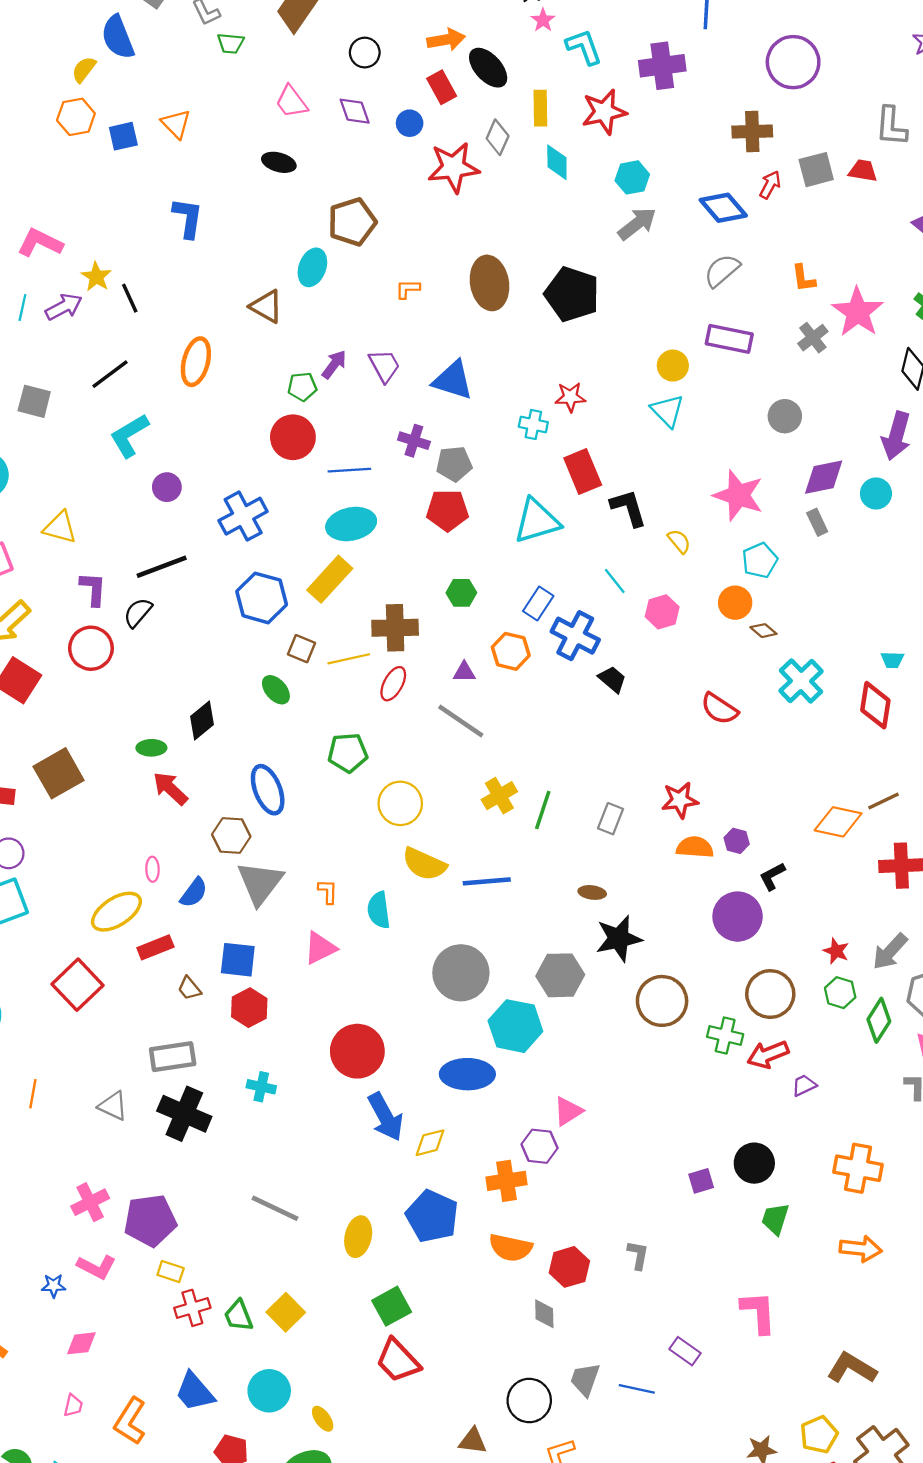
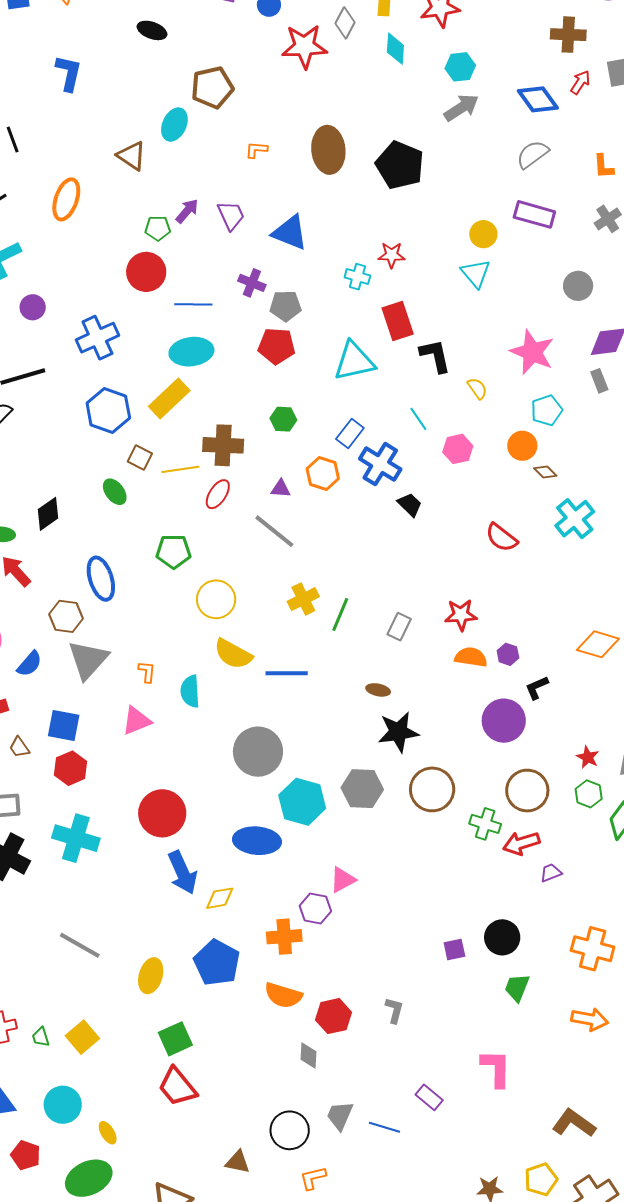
gray hexagon: (560, 975) -> (362, 789), moved
cyan cross: (261, 1087) -> (76, 838), size x1.8
green trapezoid: (238, 1316) -> (41, 1037), size x0.7

